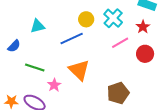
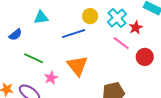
red star: (143, 27) -> (136, 28), moved
pink line: (120, 43) -> (121, 43), turned 60

